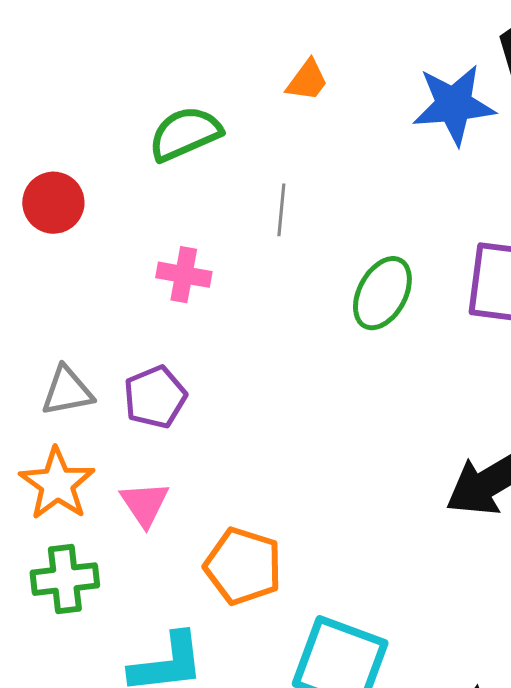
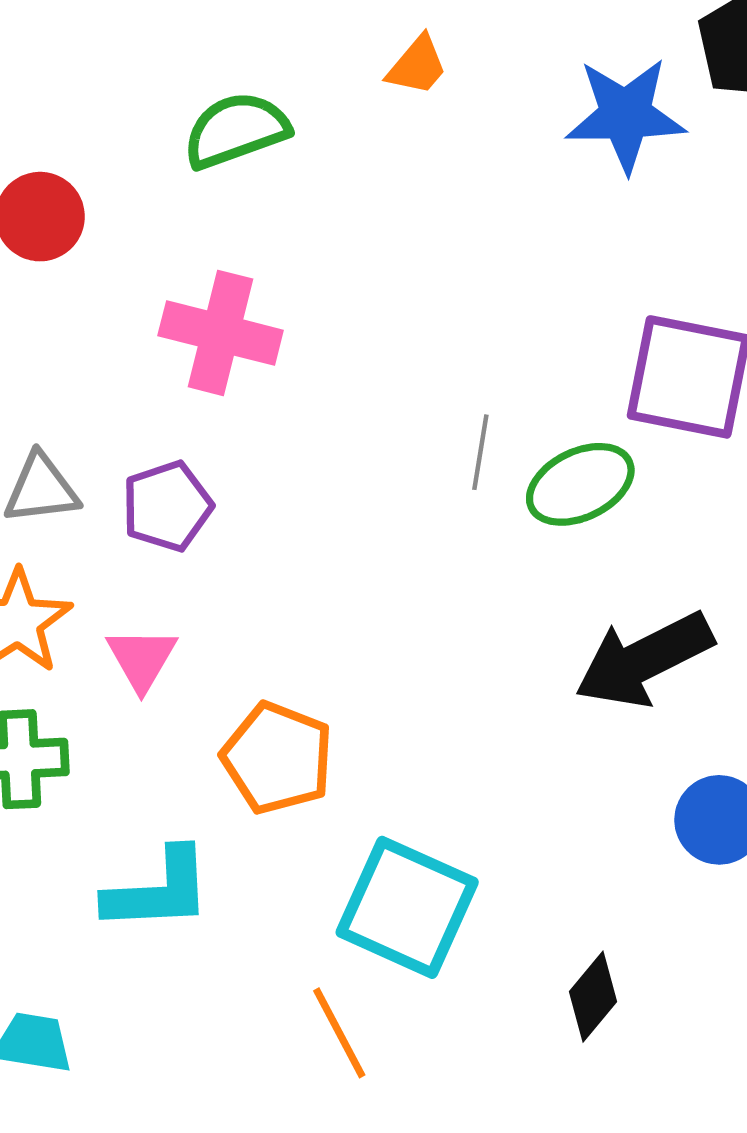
gray line: (281, 210) -> (480, 452), moved
pink cross: (184, 275) -> (221, 333), size x1.5
green ellipse: (382, 293) -> (580, 484), moved, turned 32

